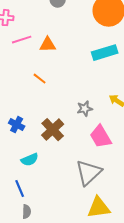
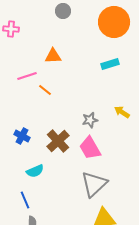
pink line: (22, 40) -> (27, 76), moved
cyan rectangle: (105, 53) -> (110, 64), size x0.7
pink trapezoid: (101, 137) -> (90, 148), moved

